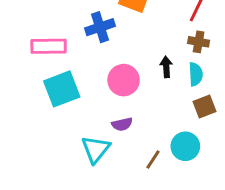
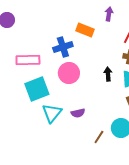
pink circle: (124, 80) -> (69, 73), moved
cyan triangle: (96, 149) -> (52, 113), moved

